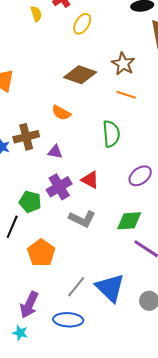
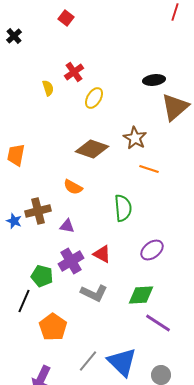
orange line: (126, 95) -> (149, 169), moved

